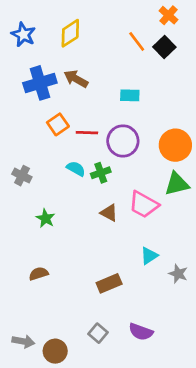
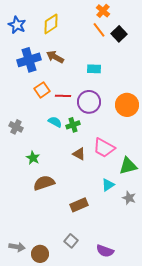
orange cross: (168, 15) -> (103, 11), moved
green triangle: (177, 184) -> (128, 166), moved
brown semicircle: (39, 274) -> (44, 183), moved, size x1.5
purple semicircle: (141, 332) -> (105, 251), moved

